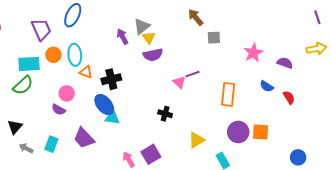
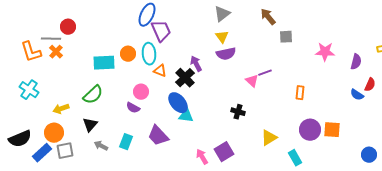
gray triangle: (142, 26) -> (222, 14), moved
purple trapezoid: (41, 29) -> (161, 31), moved
purple arrow: (122, 37) -> (196, 64), moved
pink star: (253, 53) -> (325, 52), turned 30
purple semicircle: (285, 63) -> (356, 62), turned 84
black cross: (111, 79) -> (185, 78), turned -30
green semicircle: (23, 85) -> (93, 95), moved
blue semicircle: (267, 86) -> (357, 95), moved
orange rectangle: (228, 94) -> (300, 93), size x0.6
red semicircle: (289, 97) -> (370, 85), moved, turned 56

